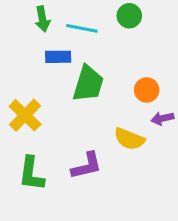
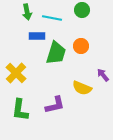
orange circle: (147, 90) -> (81, 46), moved
purple arrow: (162, 118) -> (103, 75), turned 64

